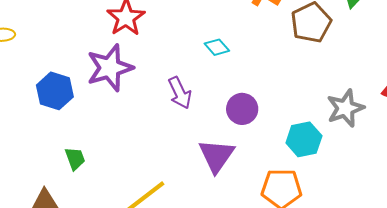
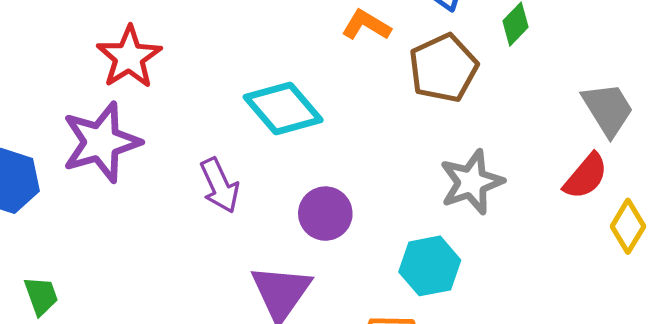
cyan diamond: (217, 47) -> (283, 109), size x1.8
gray star: (345, 108) -> (472, 182), moved

